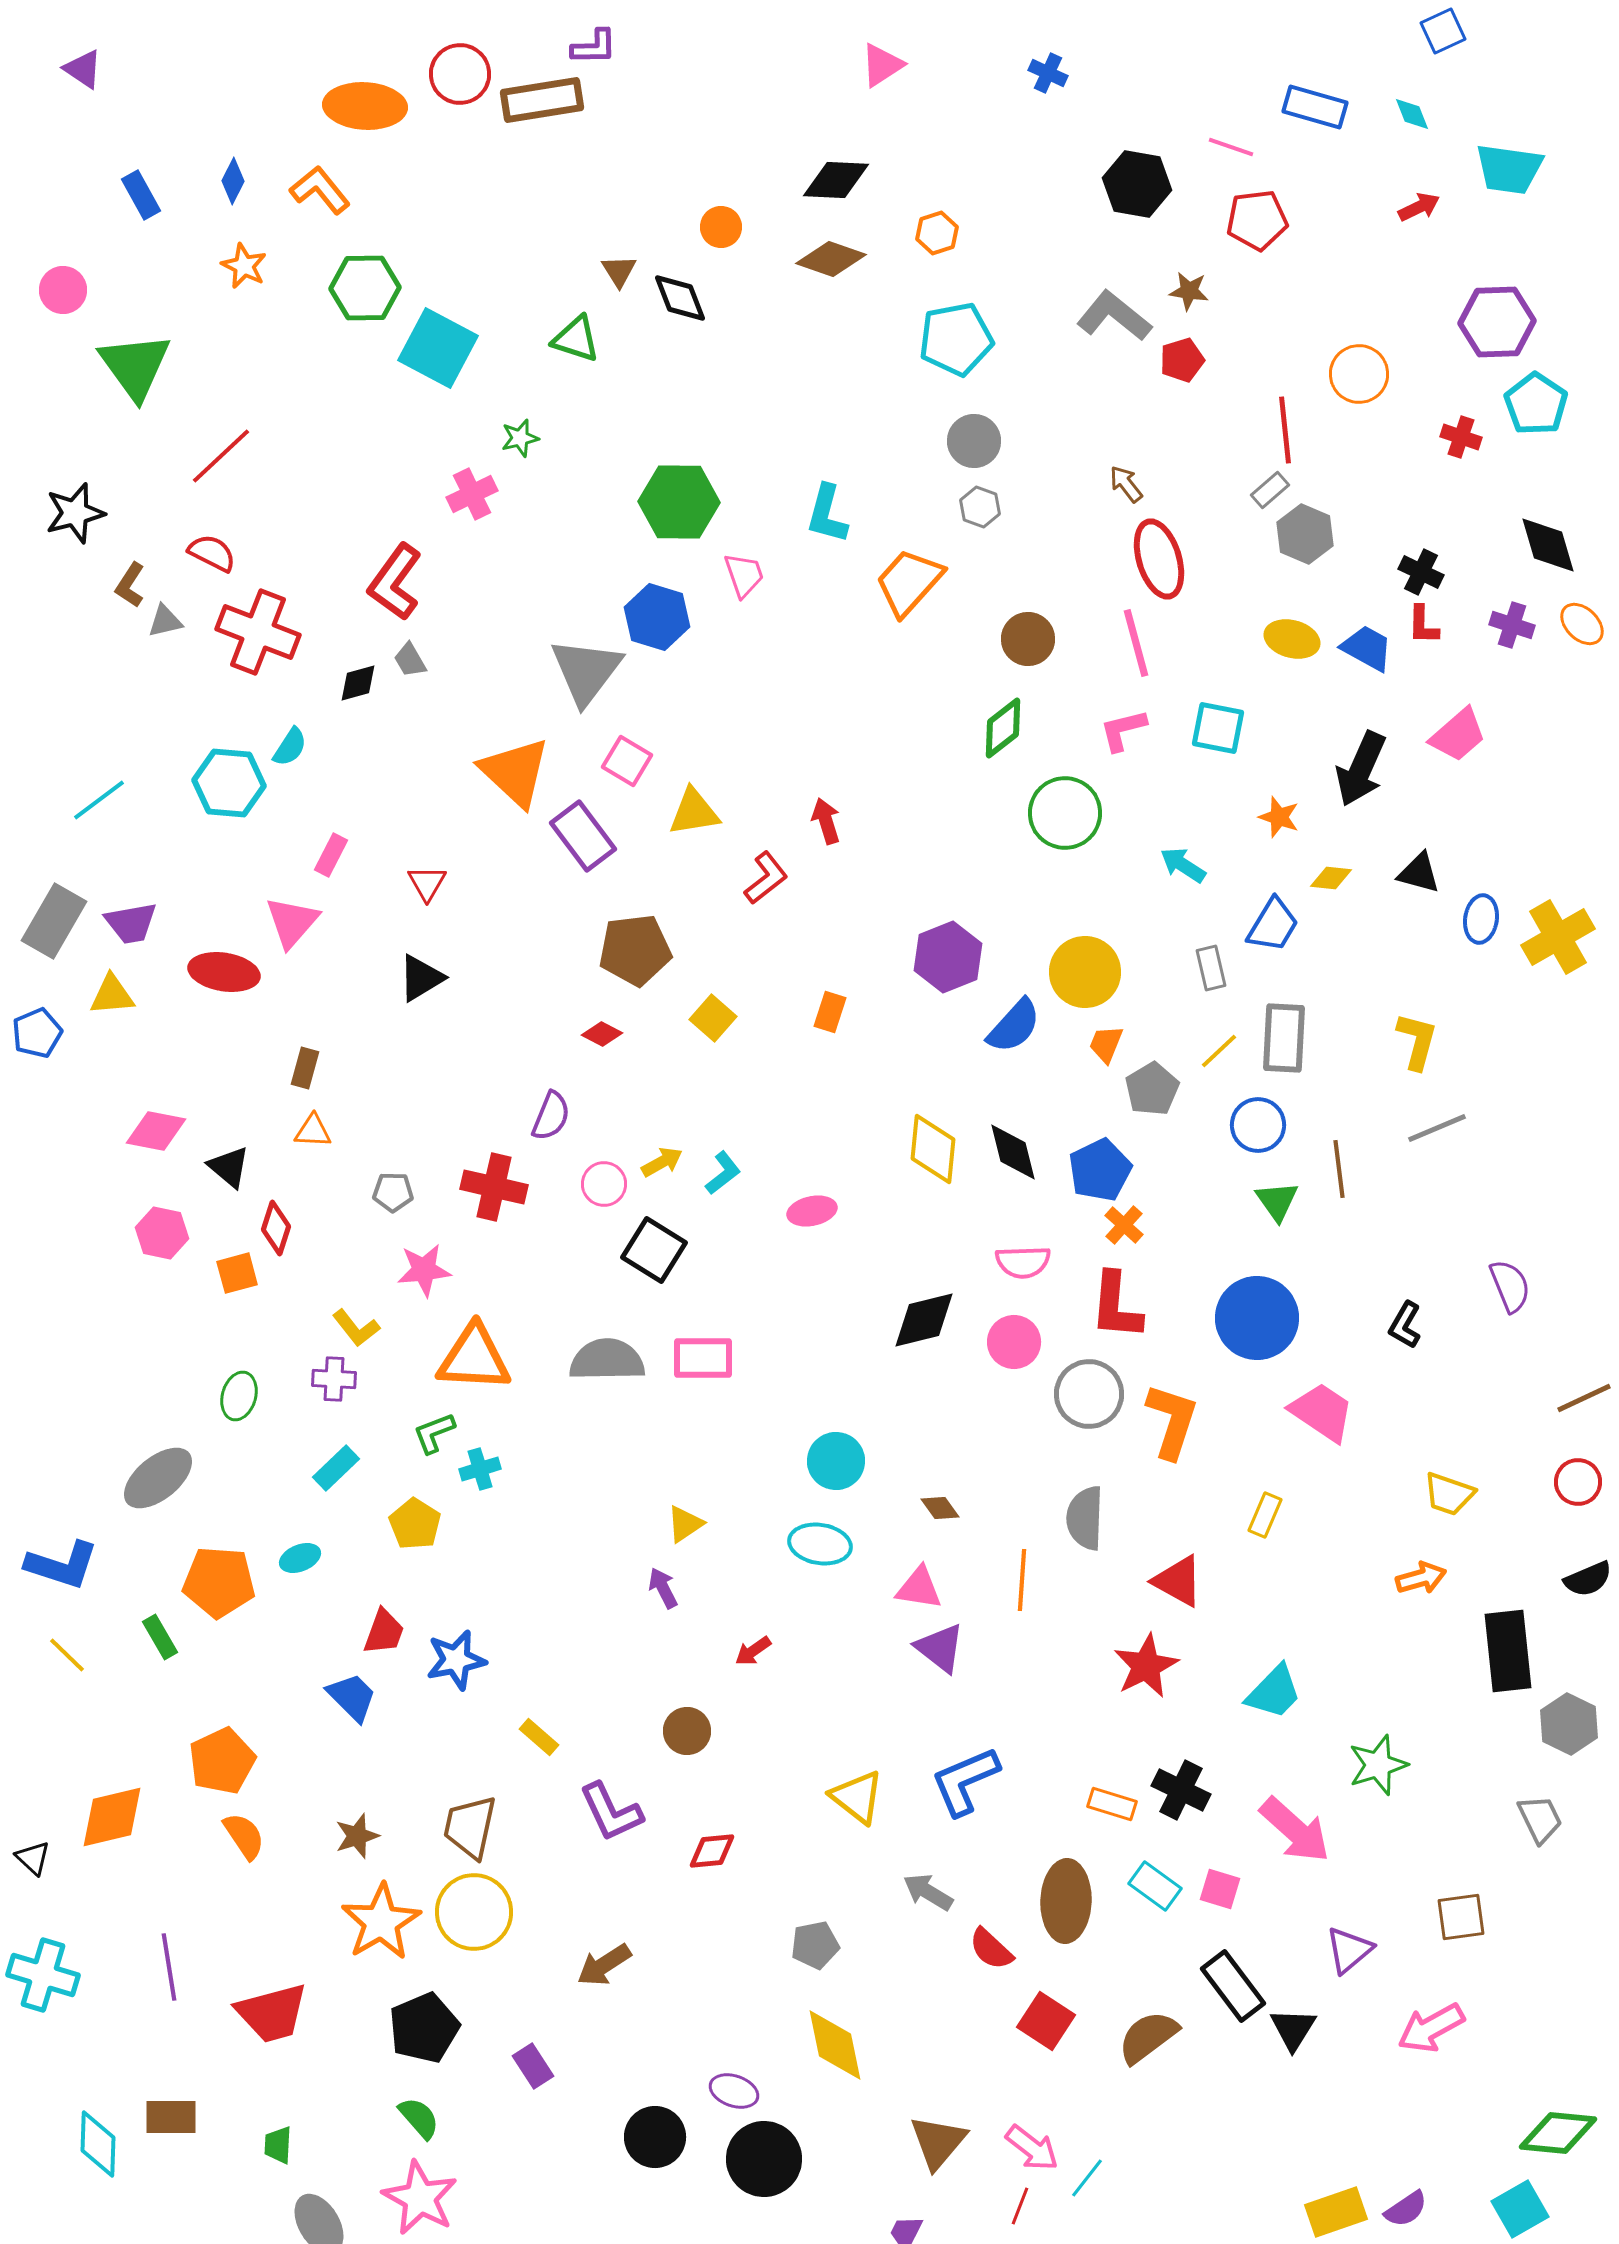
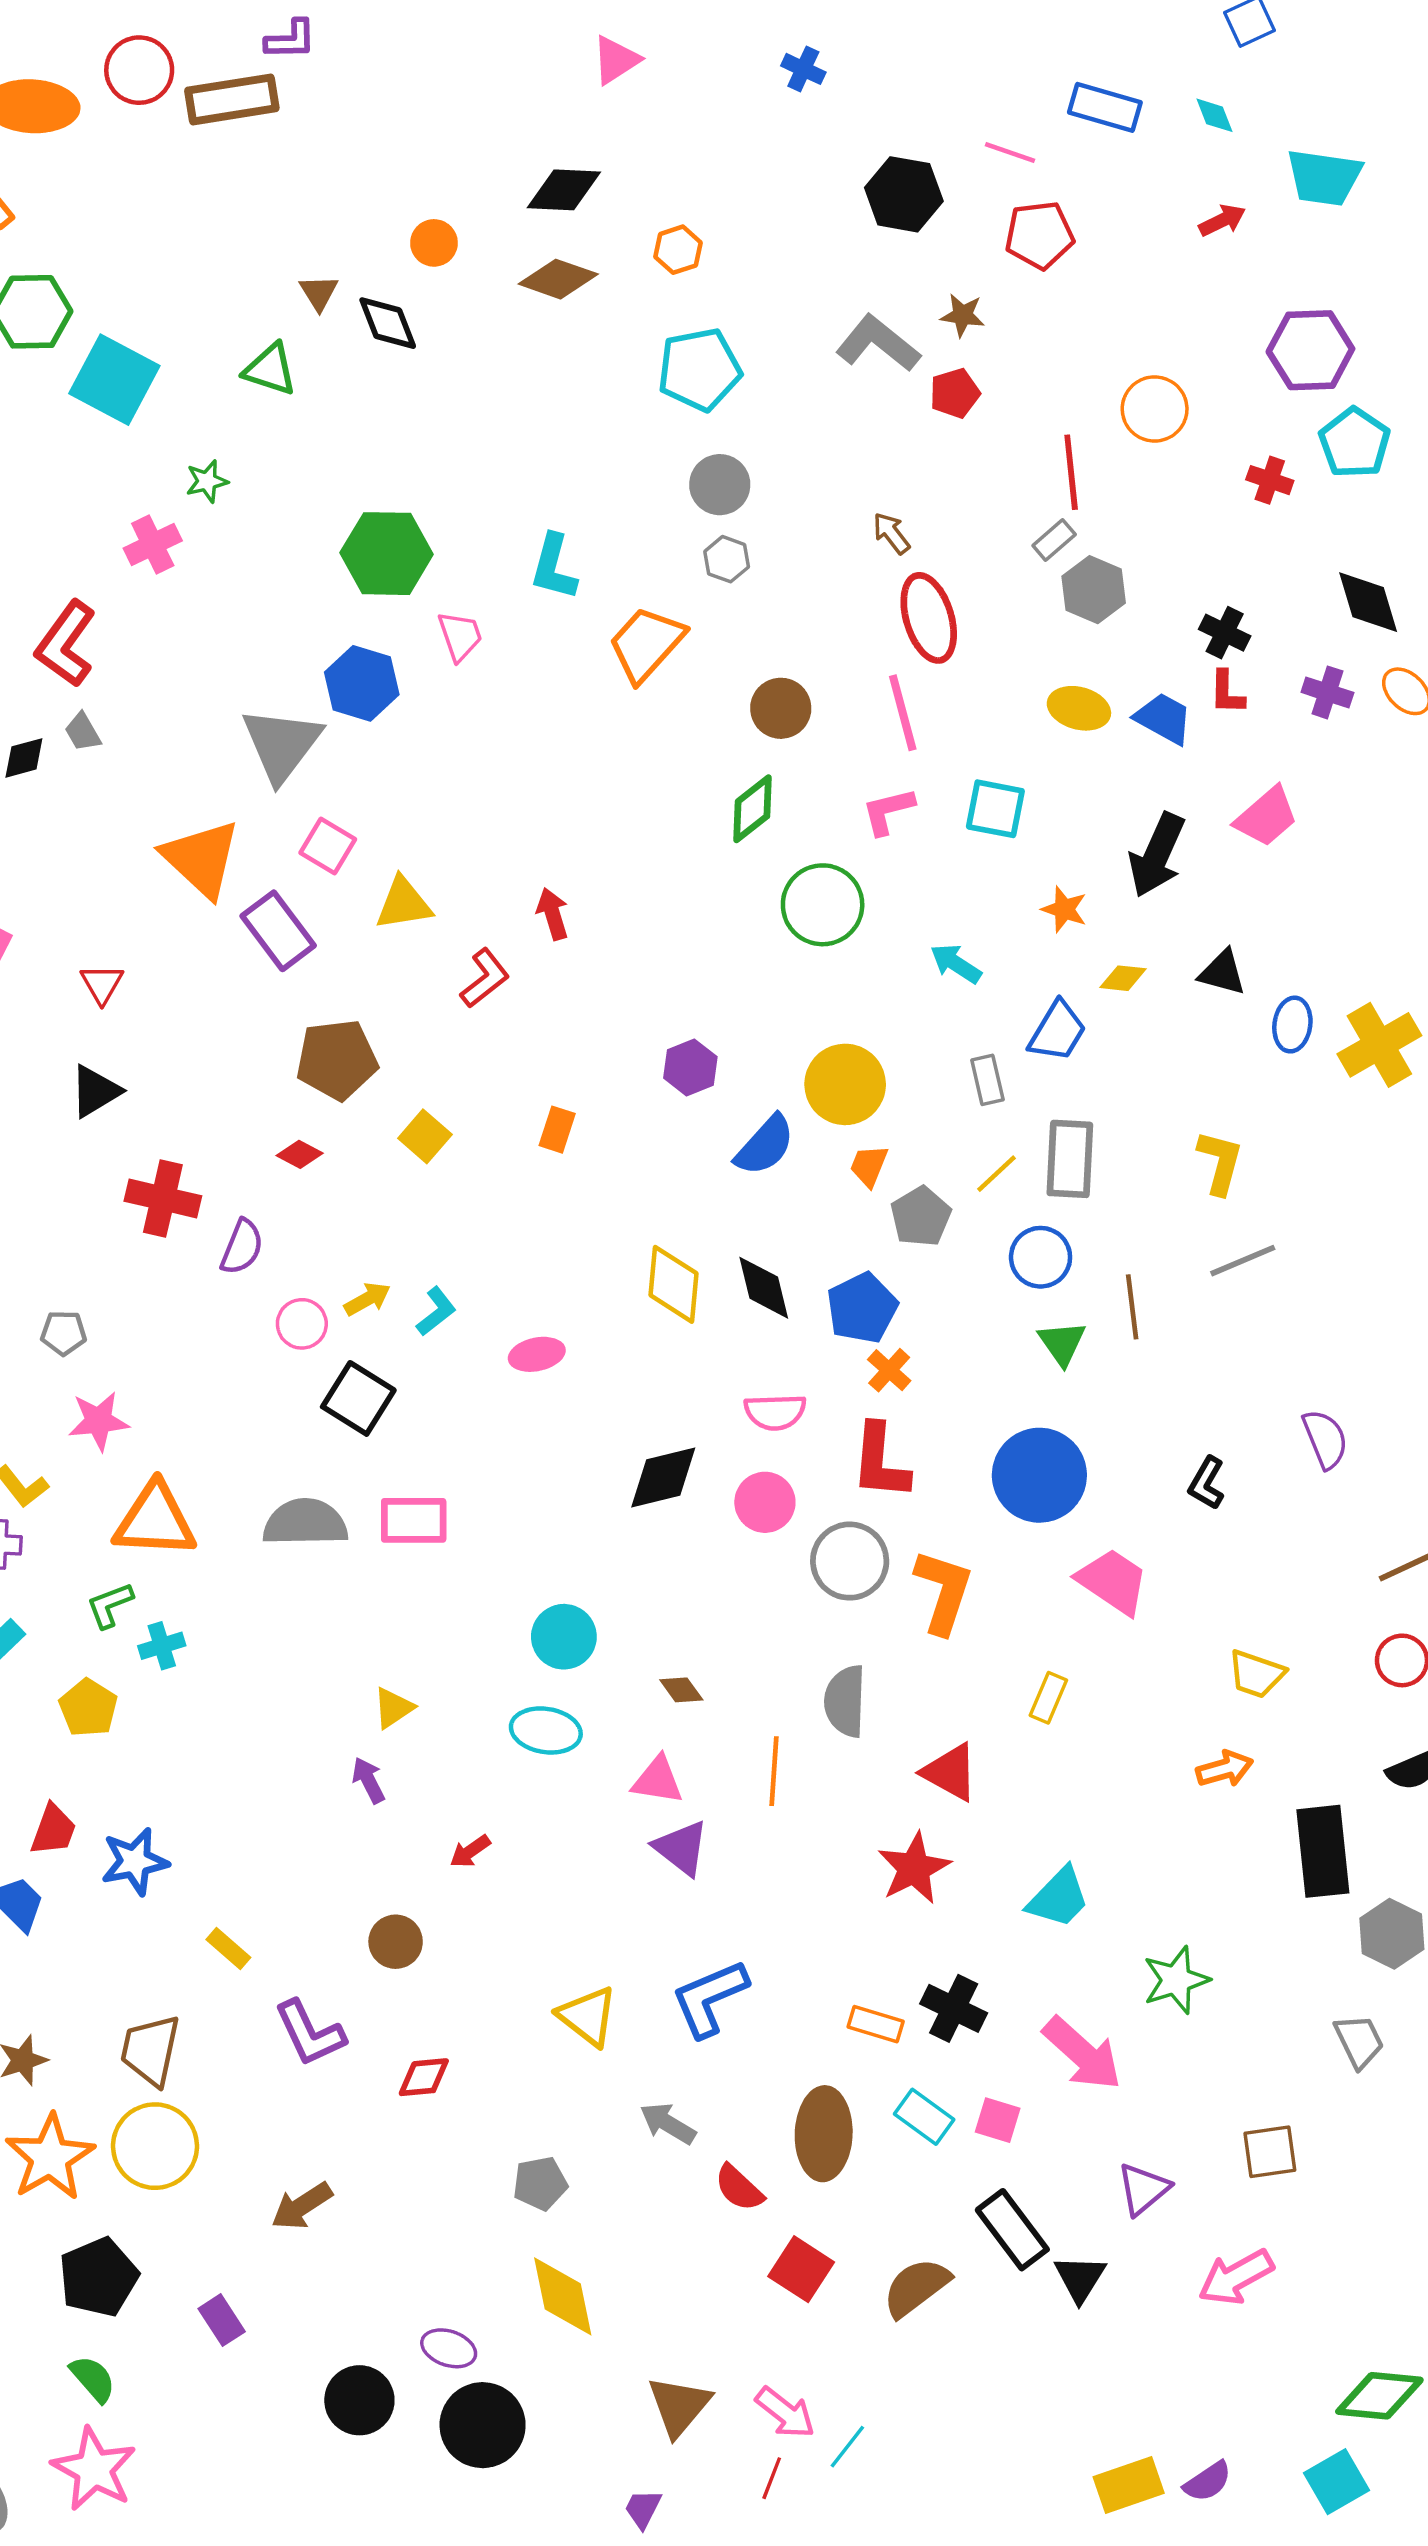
purple hexagon: (948, 957) -> (690, 1067), size x0.7
red cross: (494, 1187) -> (163, 1198), moved

